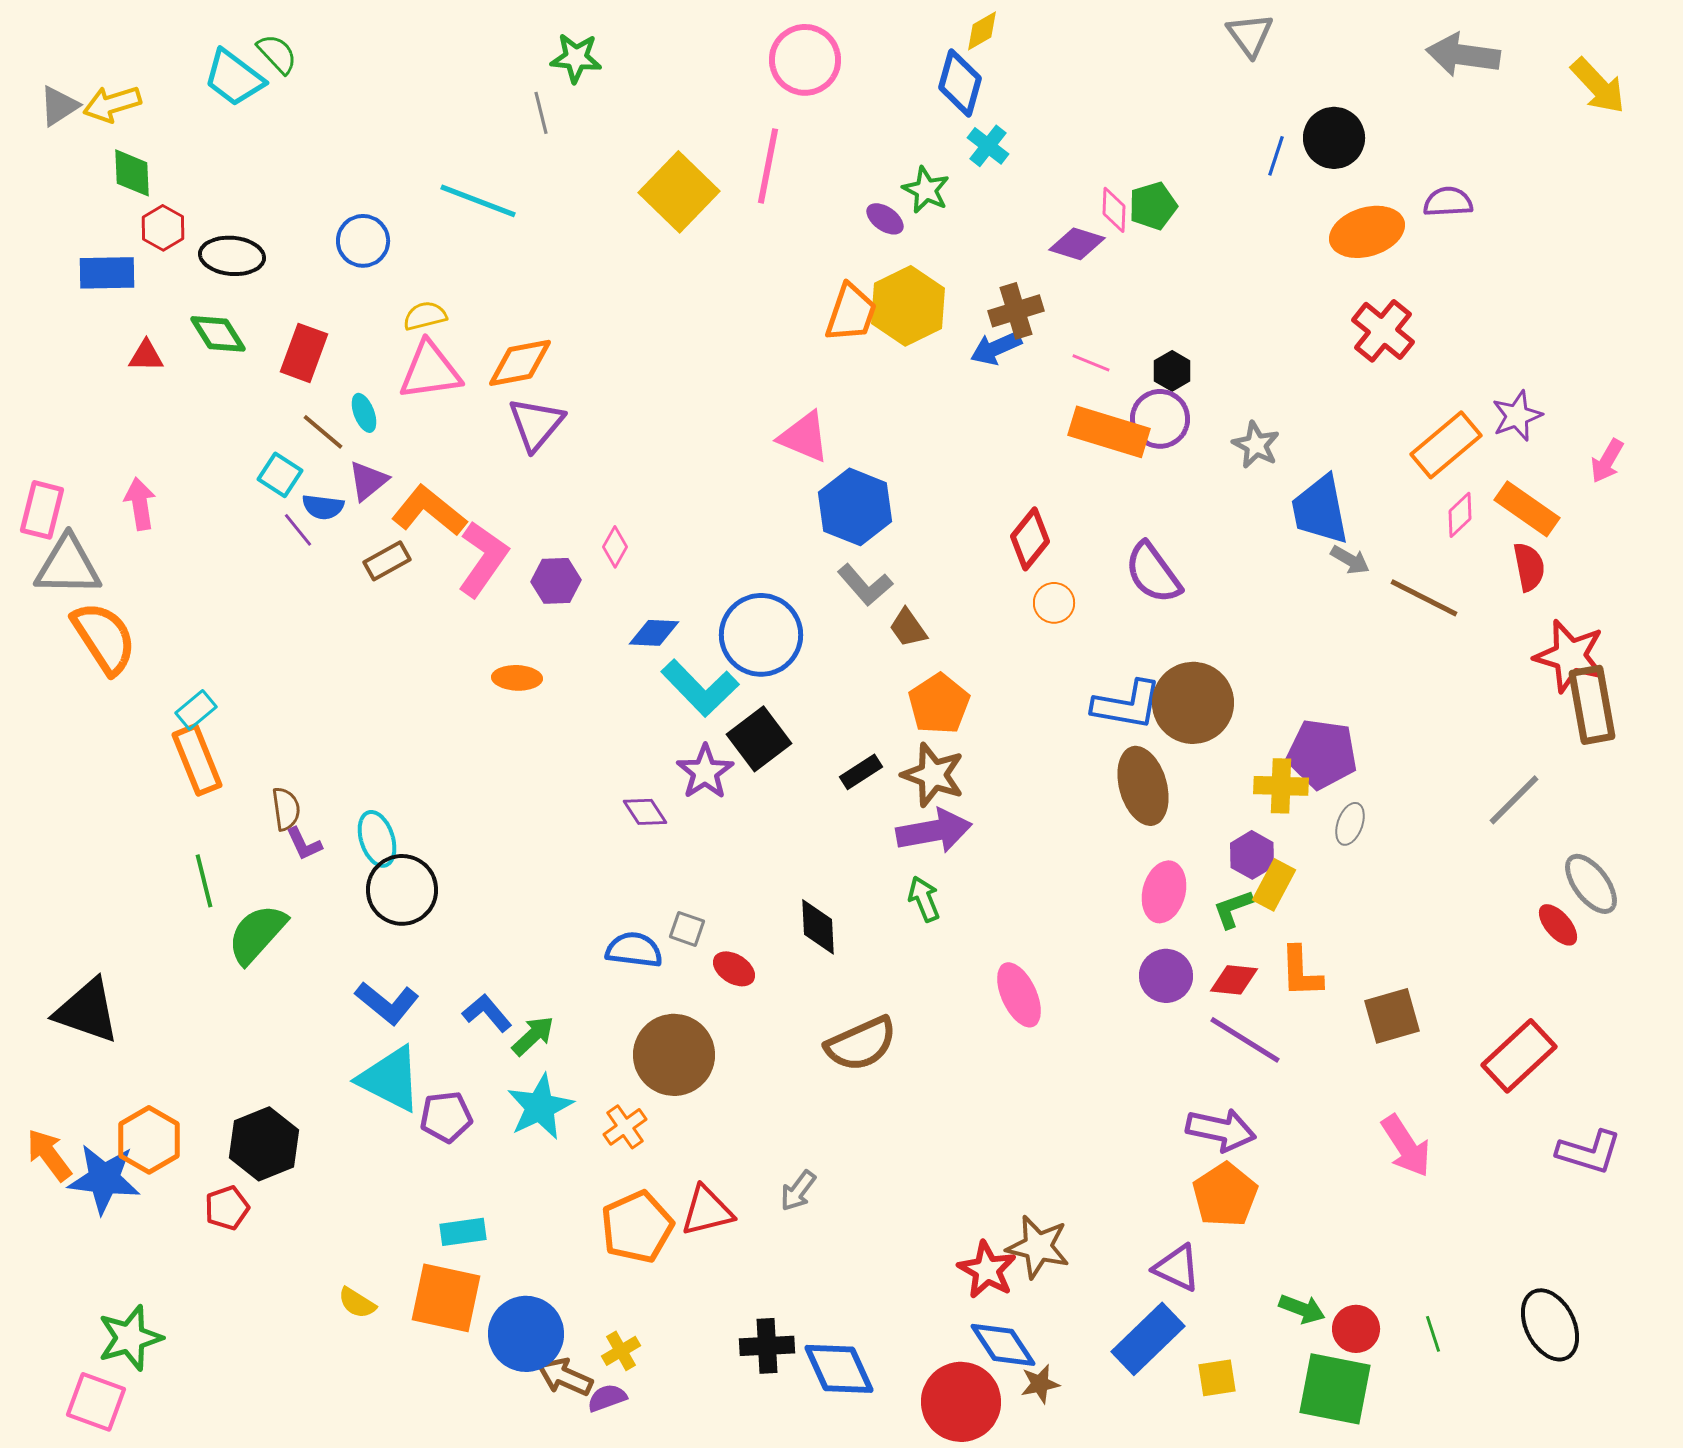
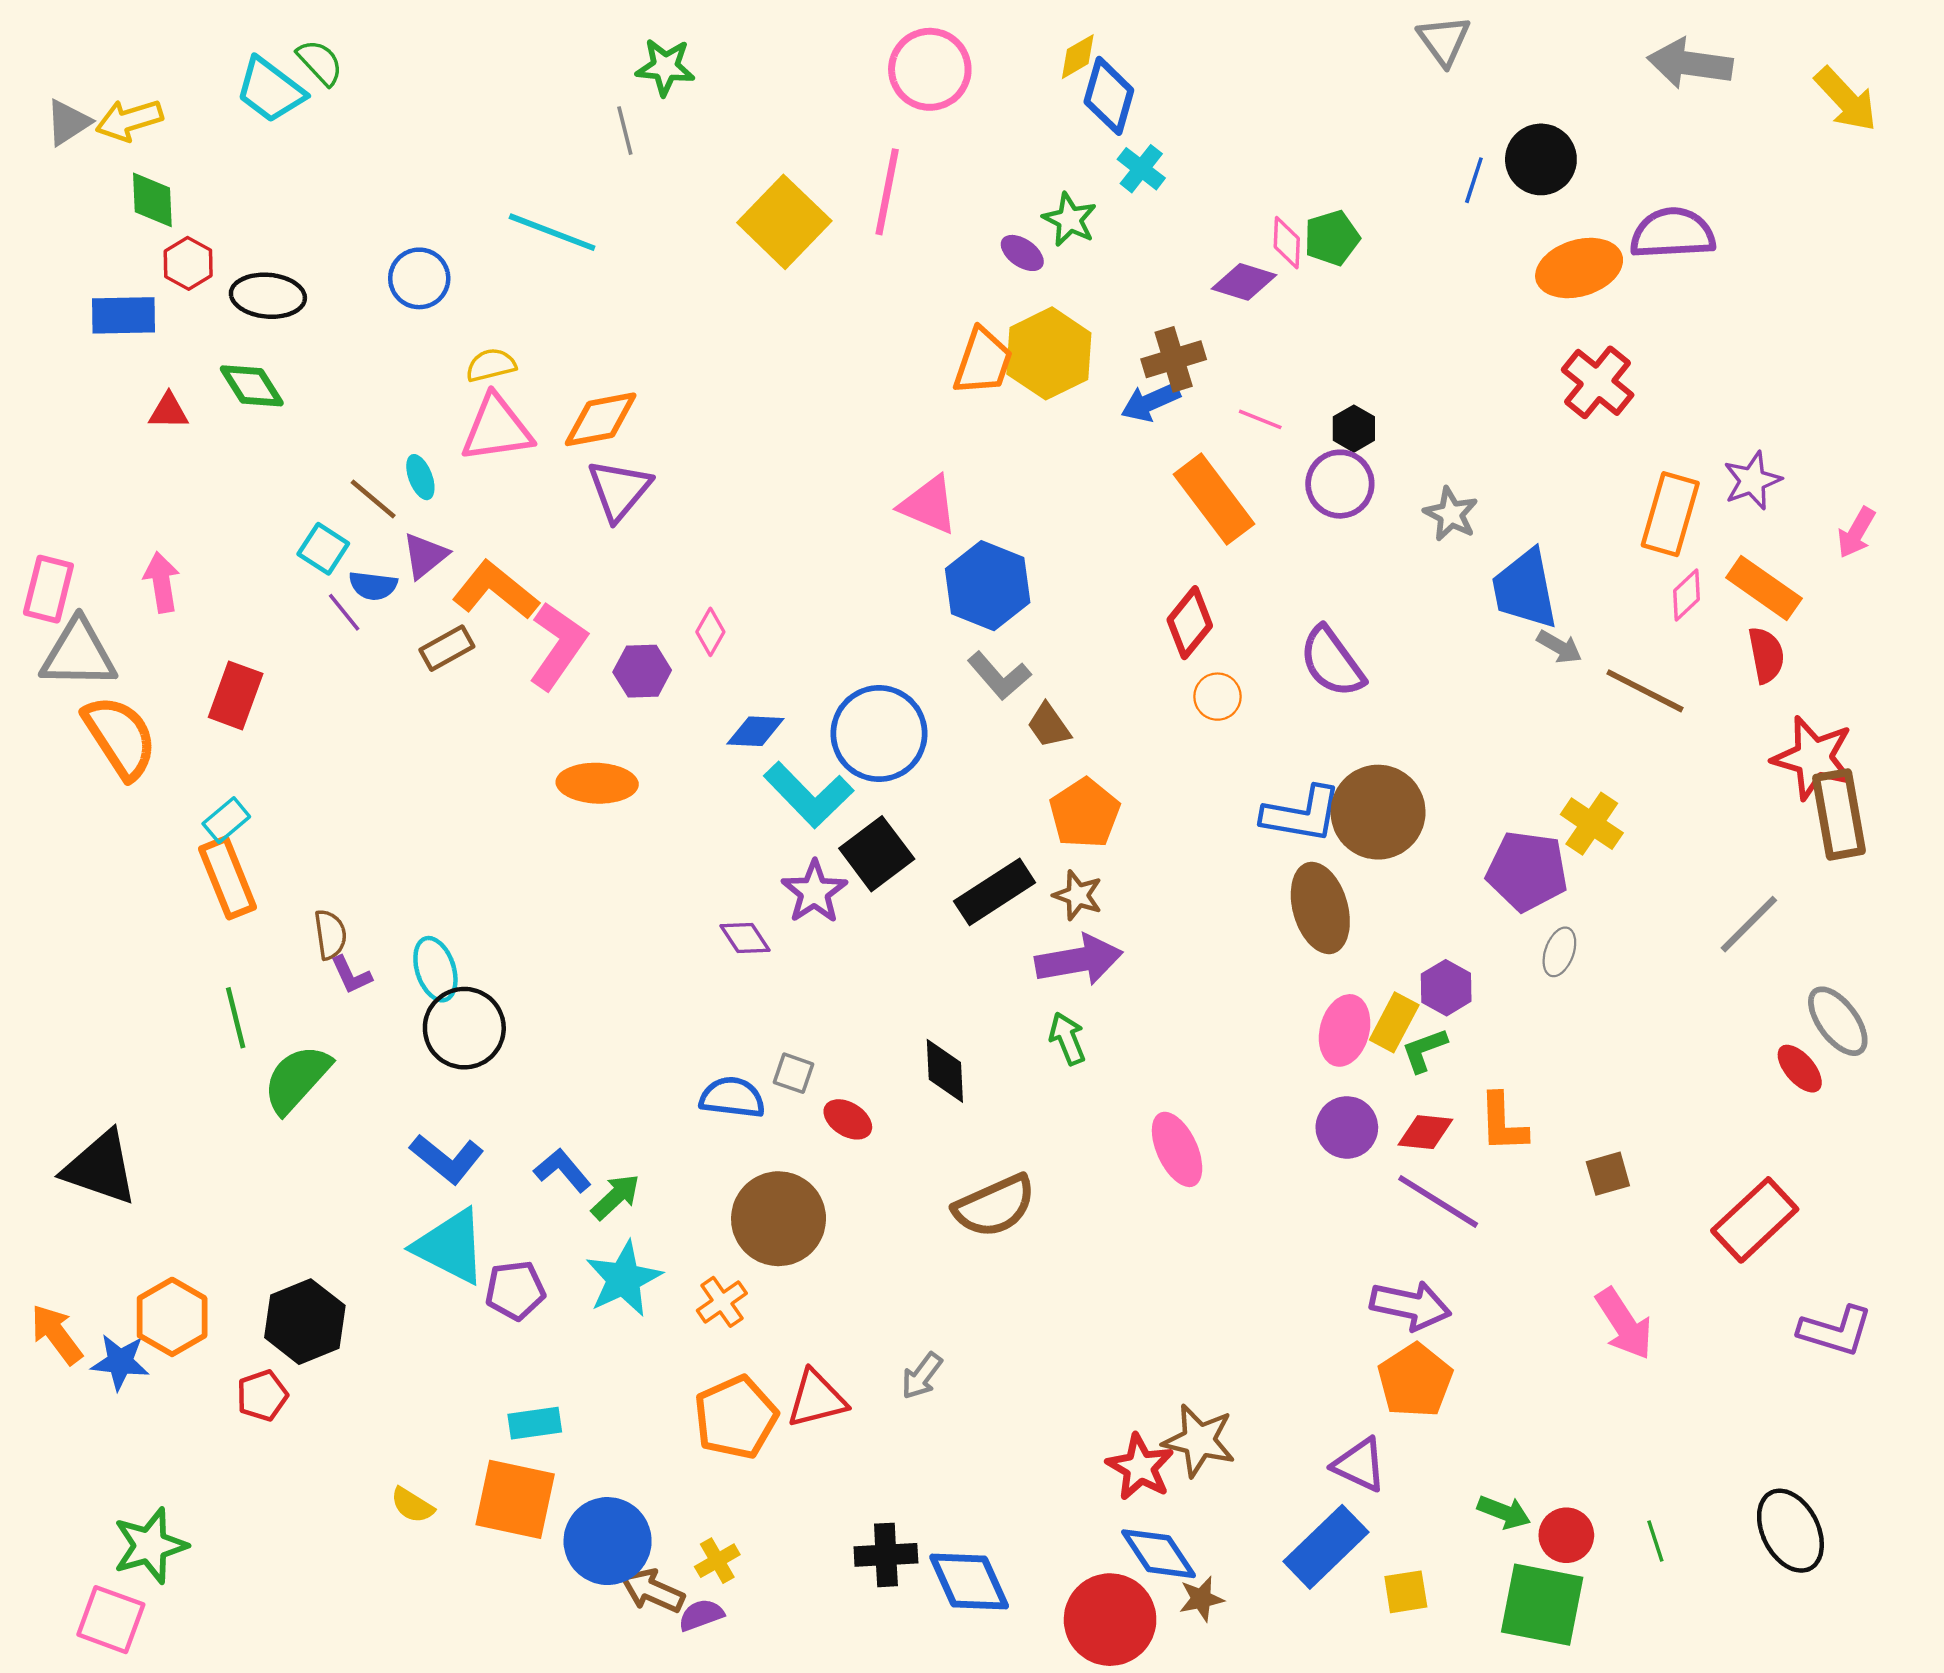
yellow diamond: (982, 31) -> (1078, 57), moved
purple semicircle: (1448, 202) -> (1673, 233), size x1.5
red rectangle: (304, 353) -> (236, 695), moved
orange rectangle: (1109, 432) -> (1214, 499), moved, turned 36
orange rectangle: (1446, 445) -> (1670, 514), turned -34
orange ellipse: (517, 678) -> (597, 783), size x1.4
black rectangle: (861, 772) -> (995, 892), size x1.6
brown star: (933, 775) -> (1078, 895), size x0.7
yellow cross: (1281, 786) -> (1592, 824), moved, turned 32
yellow rectangle: (1274, 885) -> (1394, 1022), moved
brown square: (1392, 1016) -> (1608, 1174), size x0.7
blue star: (104, 1179) -> (120, 1362), size x0.7

